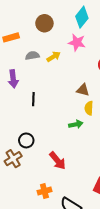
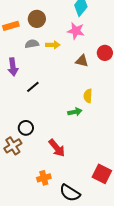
brown circle: (44, 23) -> (37, 19), moved
yellow arrow: (54, 57) -> (53, 45), turned 32
brown triangle: (83, 90) -> (82, 61), moved
black line: (33, 99) -> (33, 87), turned 48

